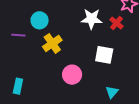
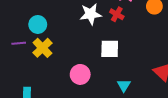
yellow cross: (52, 43) -> (42, 48), moved

